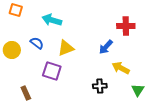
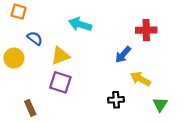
cyan arrow: (52, 20) -> (80, 24), moved
blue semicircle: (37, 43) -> (35, 38), moved
yellow triangle: (66, 48) -> (60, 56), moved

